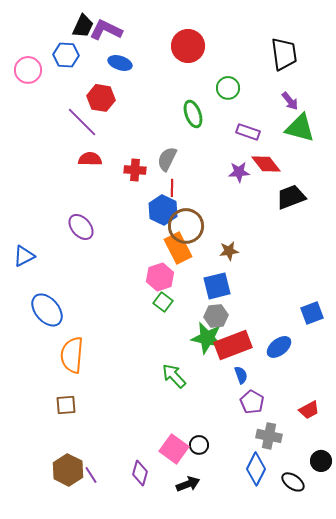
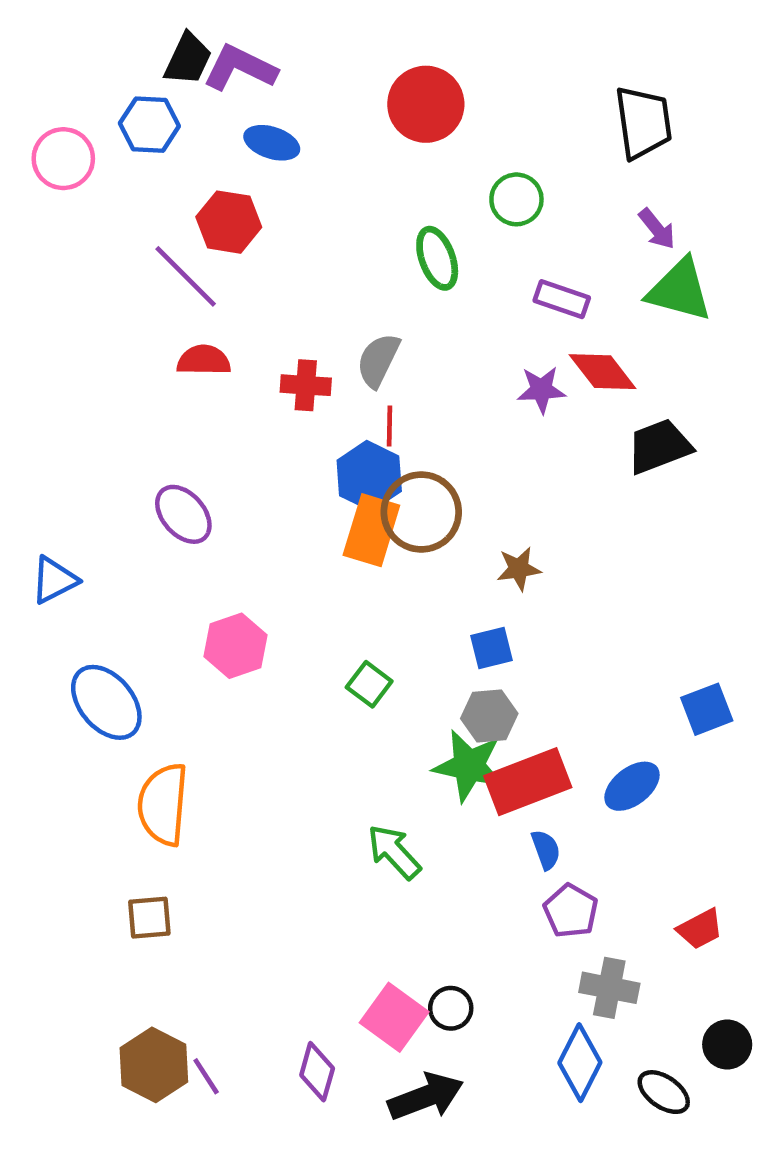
orange rectangle: (178, 248) -> (371, 530), moved, turned 44
pink hexagon: (160, 277) -> (235, 646), moved
blue square: (217, 286) -> (492, 648), size x0.7
black arrow: (188, 484) -> (426, 1097), size x1.4

